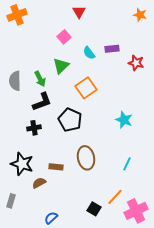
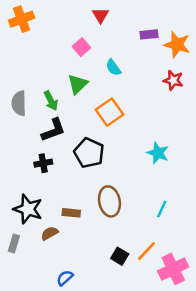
orange star: (140, 15) -> (177, 45), moved, size x1.5
purple rectangle: (112, 49) -> (149, 34), moved
gray rectangle: (11, 201) -> (14, 243), moved
black square: (94, 209) -> (120, 256), moved

